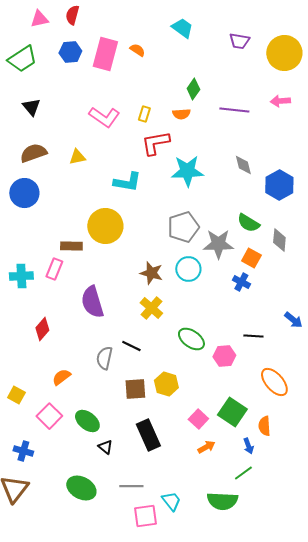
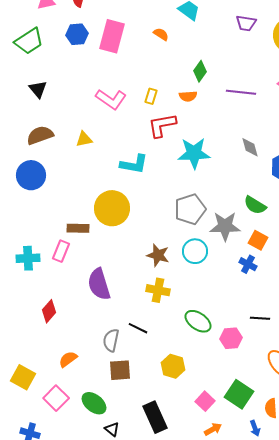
orange semicircle: (137, 50) -> (161, 34), moved
yellow cross: (151, 308) -> (158, 290), turned -30
brown square: (135, 389) -> (120, 370), moved
yellow square: (16, 395) -> (23, 377), size x1.4

